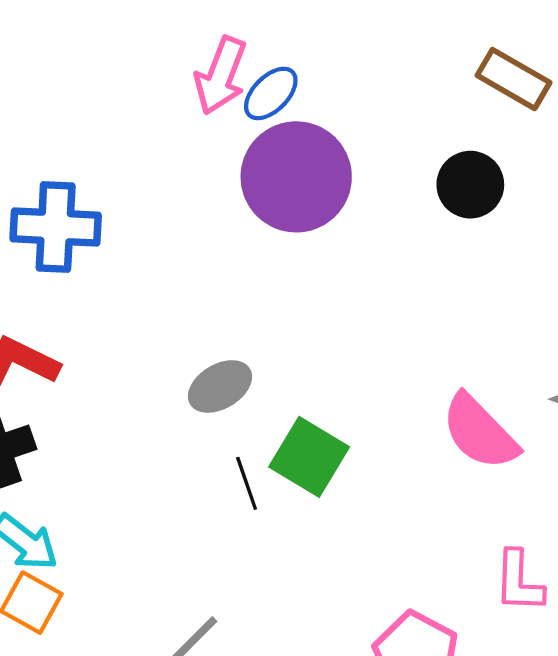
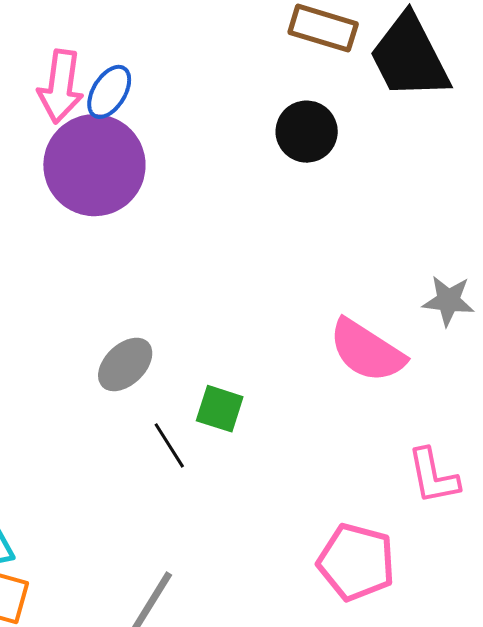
purple circle: (296, 177) -> (94, 165), moved
green square: (309, 457) -> (220, 409), size x0.7

